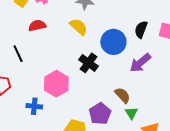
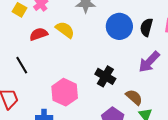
yellow semicircle: (79, 27) -> (65, 30), moved
blue circle: (113, 42) -> (119, 26), moved
black cross: (88, 63) -> (105, 76), moved

